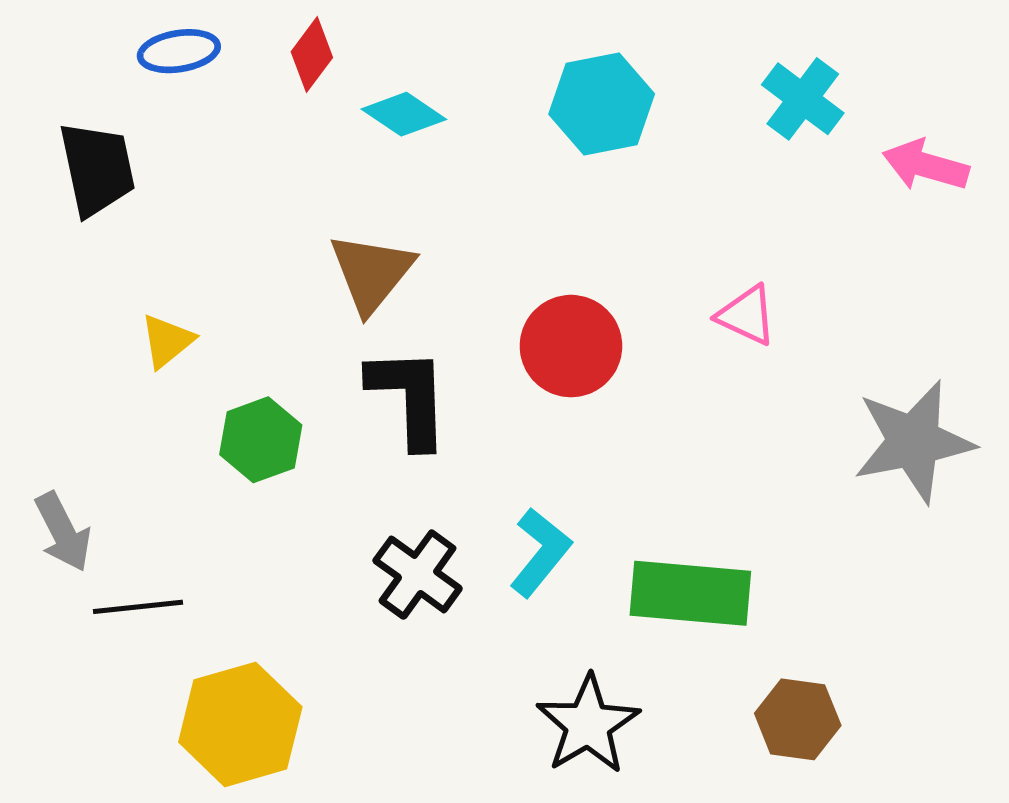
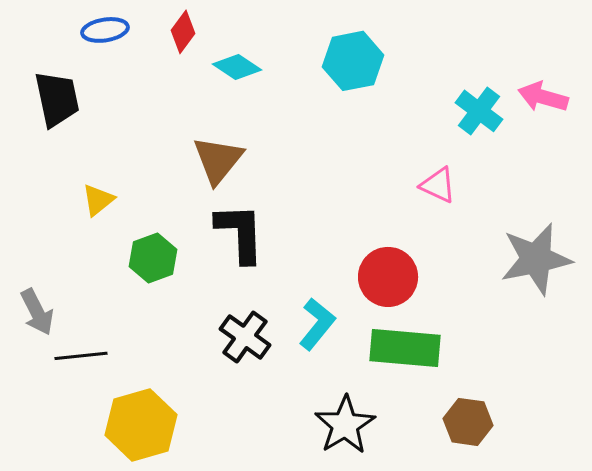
cyan cross: (803, 99) -> (479, 111), moved
red circle: (571, 346) -> (388, 277), moved

